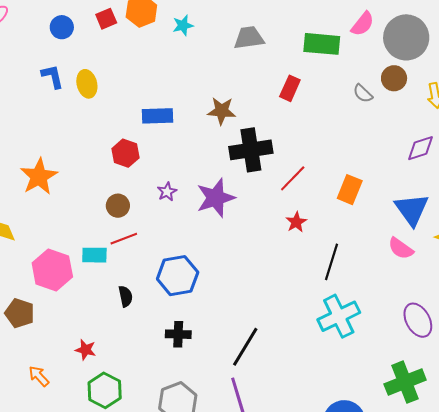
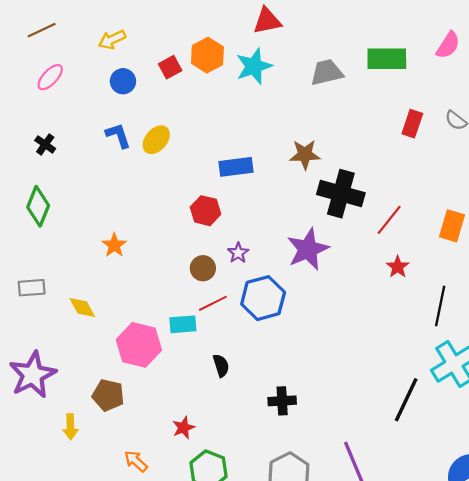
cyan star: (183, 25) -> (254, 66), size x1.6
green rectangle: (322, 44) -> (387, 59), moved
yellow ellipse: (87, 84) -> (156, 140), turned 60
red rectangle: (290, 88) -> (412, 124), moved
black cross: (251, 150) -> (341, 194), turned 30
orange star: (39, 177) -> (114, 245), size x0.6
purple star: (167, 192) -> (238, 253), moved
blue hexagon: (178, 276) -> (263, 298), moved
black line: (245, 347) -> (406, 400), moved
red star: (86, 350) -> (184, 428), turned -30

